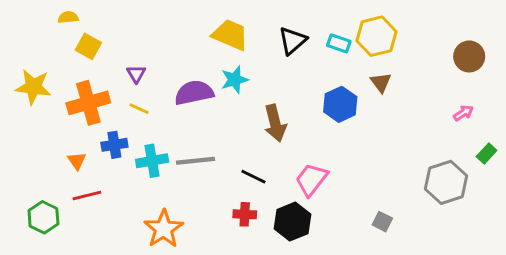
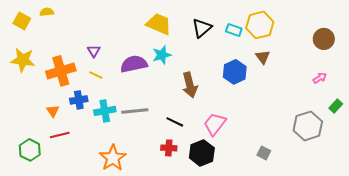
yellow square: (88, 46) -> (22, 21), moved

